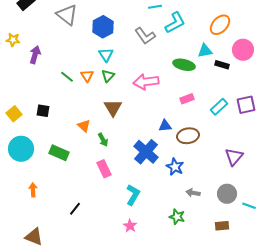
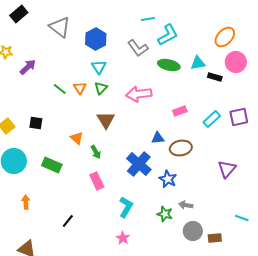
orange ellipse: (220, 25) -> (225, 37), moved
purple arrow: (35, 55) -> (28, 67), turned 30
green ellipse: (184, 65) -> (169, 65), moved
gray circle: (227, 194) -> (193, 231), moved
green star: (177, 217) -> (165, 214), moved

